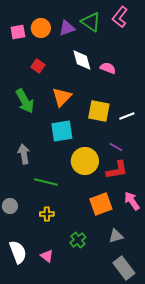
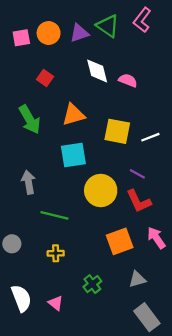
orange triangle: (62, 97) -> (73, 115), turned 30
red L-shape: (117, 170) -> (139, 201), turned 75

